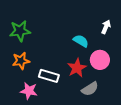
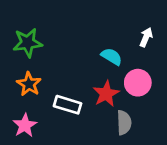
orange star: (21, 61) -> (29, 84), turned -30
gray semicircle: (90, 89) -> (124, 123), turned -60
pink star: (29, 91) -> (25, 125), moved, turned 30

